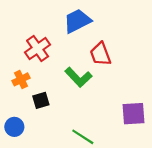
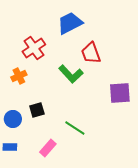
black square: (41, 100) -> (37, 110), moved
purple square: (134, 114) -> (120, 93), moved

